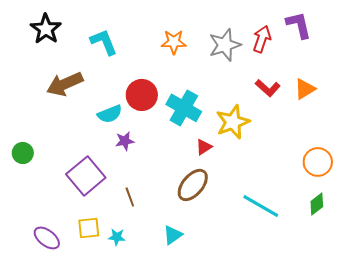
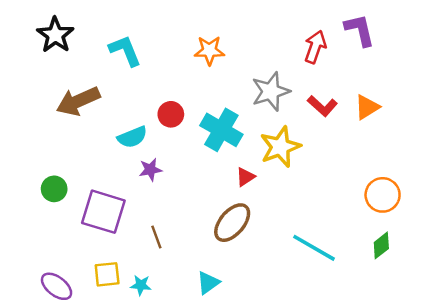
gray star: (225, 45) -> (271, 91), moved
red circle: (142, 95) -> (171, 114), size x0.7
green circle: (23, 153) -> (54, 189), moved
purple square: (86, 176) -> (103, 212), turned -33

